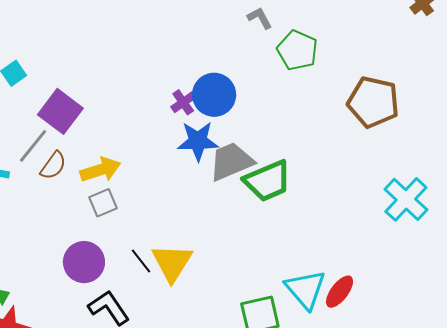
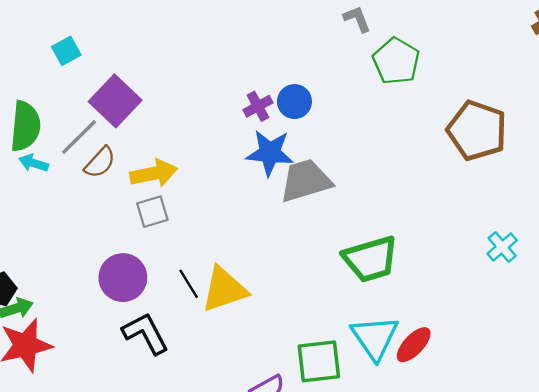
blue circle: (214, 95) -> (294, 102), size x0.7
green trapezoid: (268, 181) -> (370, 259), moved
cyan cross: (406, 199) -> (502, 247), size x0.6
yellow triangle: (172, 263) -> (224, 289), turned 33

